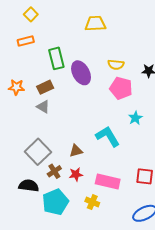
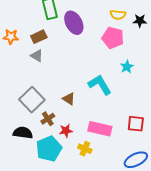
yellow semicircle: (116, 65) -> (118, 15), moved
brown triangle: (76, 151) -> (69, 99), turned 48
red star: (76, 174) -> (66, 131), moved

